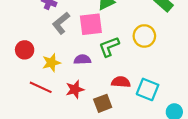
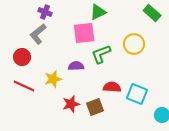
gray L-shape: (61, 23) -> (38, 34), moved
yellow star: (51, 63) -> (53, 79), moved
red line: (41, 87) -> (24, 86), moved
red star: (75, 89) -> (71, 104), moved

